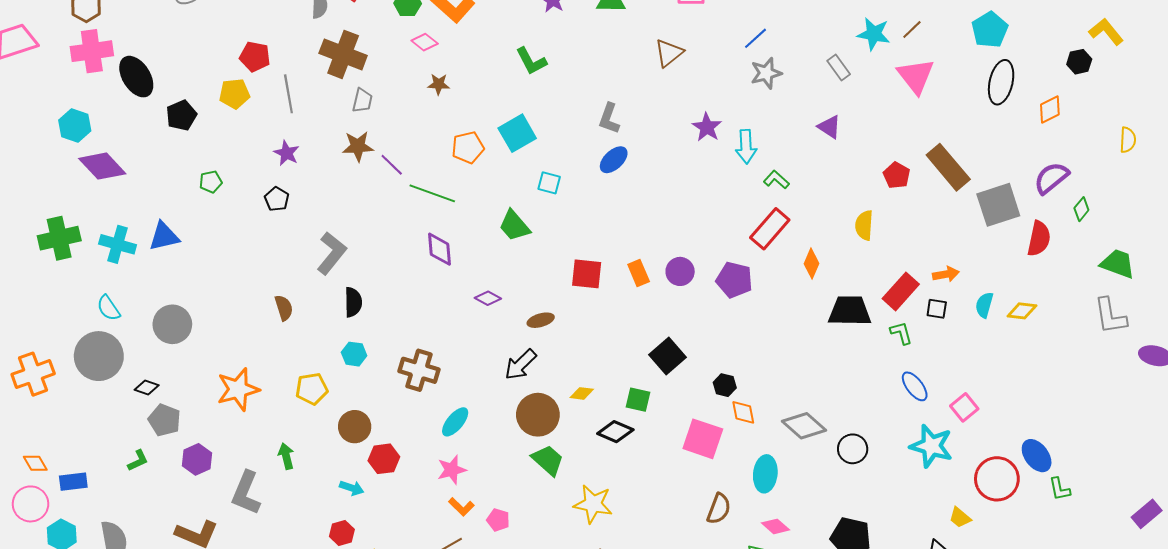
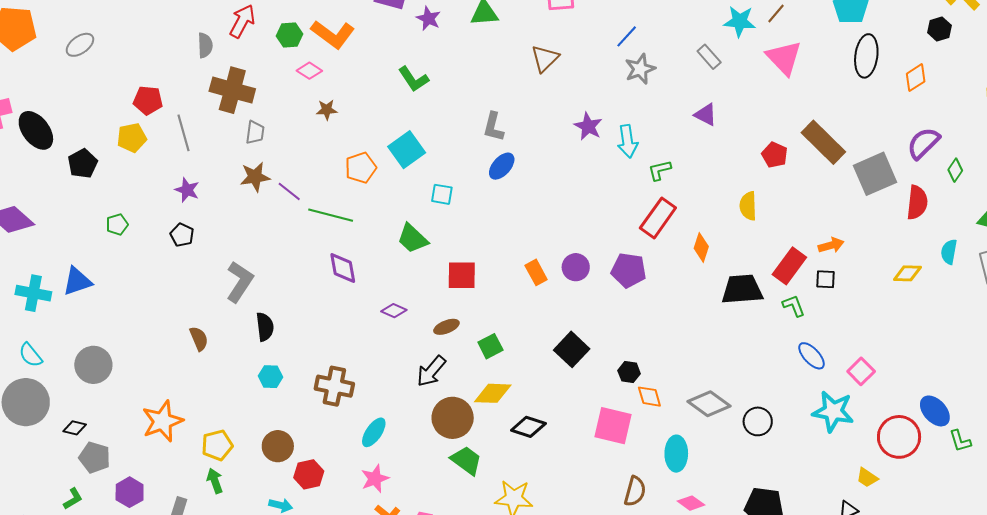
green L-shape: (776, 180) -> (660, 170), turned -50
red square: (587, 274) -> (462, 275), moved
cyan semicircle: (984, 305) -> (949, 252), moved
yellow pentagon: (312, 389) -> (217, 445), moved
yellow diamond: (582, 393) -> (493, 393), size x1.6
green square: (638, 400) -> (490, 346), moved, turned -35

